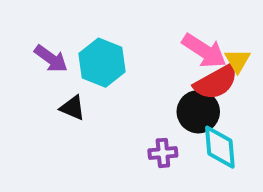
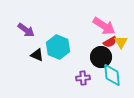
yellow triangle: (238, 61) -> (121, 42), moved
cyan hexagon: (102, 63) -> (58, 47), moved
red semicircle: (216, 82) -> (110, 42), size x0.6

